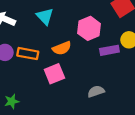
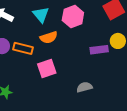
pink hexagon: (89, 28) -> (73, 17), moved
orange semicircle: (62, 48) -> (49, 37), moved

